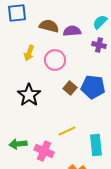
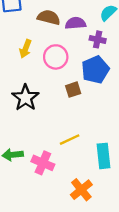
purple cross: (99, 45) -> (98, 39), moved
blue pentagon: (93, 87) -> (95, 70), moved, turned -30
brown square: (70, 88) -> (73, 90), turned 32

